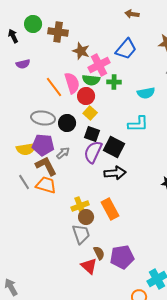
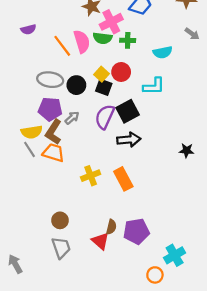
purple semicircle: (23, 64) -> (28, 29), moved
red circle: (86, 96) -> (121, 72), moved
black square: (92, 134) -> (104, 87), moved
black square: (114, 147) -> (128, 111), turned 35
yellow semicircle: (26, 149) -> (32, 132), moved
brown L-shape: (46, 166) -> (53, 132), turned -120
brown circle: (86, 217) -> (60, 220), moved
gray trapezoid: (81, 234) -> (61, 248), moved
brown semicircle: (99, 253) -> (111, 227), turned 40

